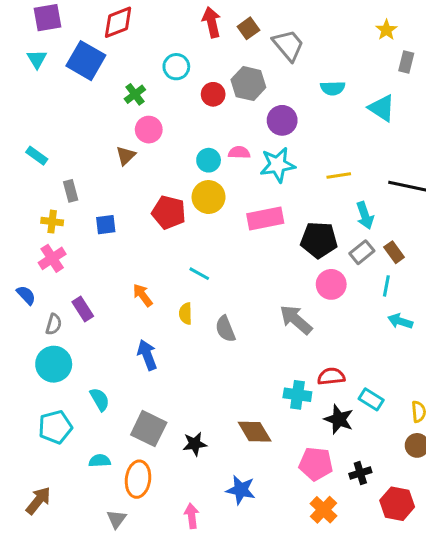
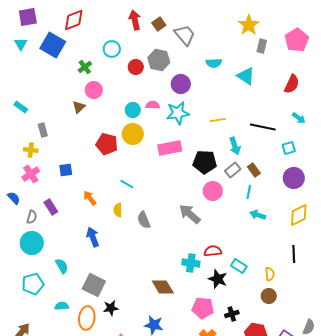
yellow star: (386, 30) -> (249, 25), size x1.5
blue square: (106, 225) -> (66, 170), moved
black star: (195, 444) -> (111, 308), moved

